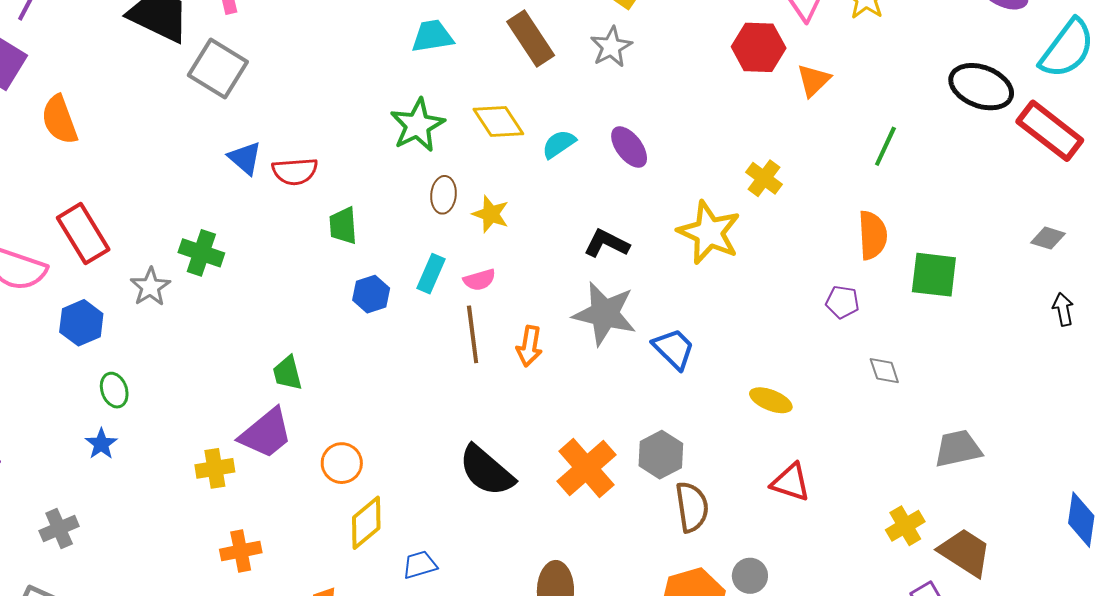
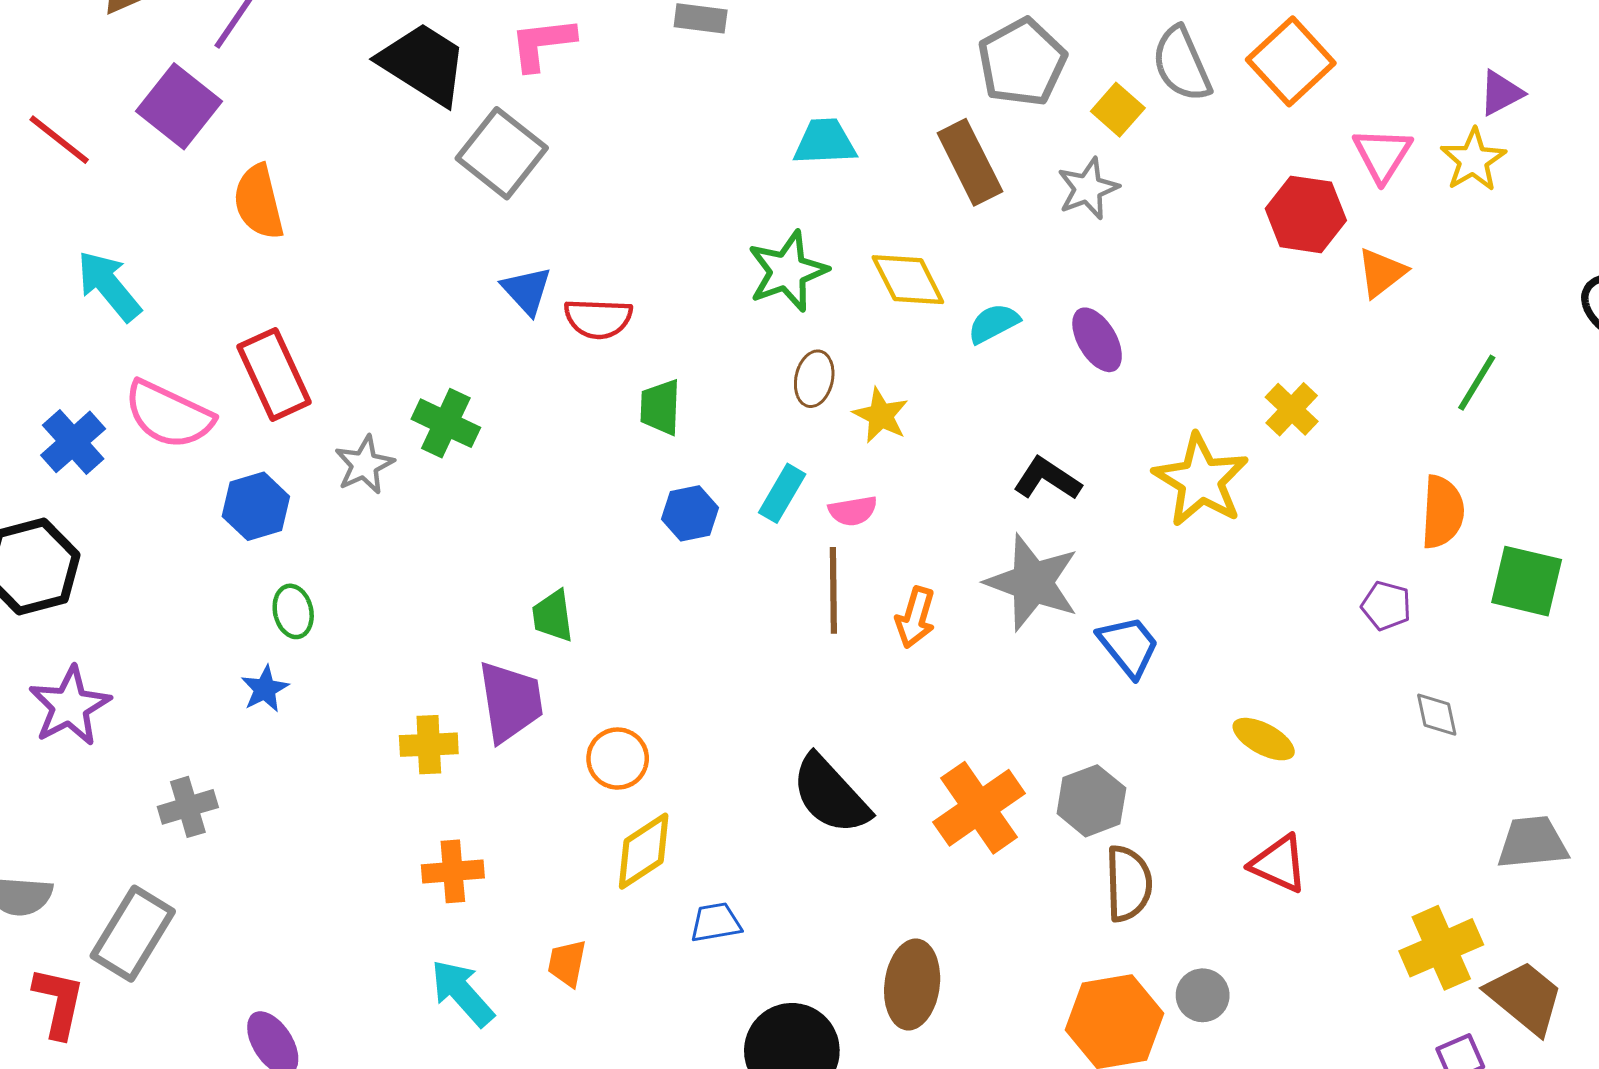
purple trapezoid: (266, 433) -> (510, 702), turned -66
yellow cross: (905, 526) -> (1441, 948), size x1.4

